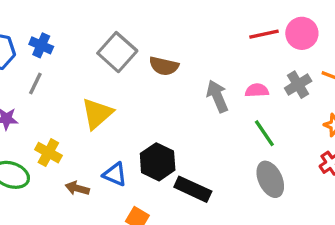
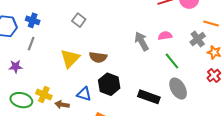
gray square: (117, 52) -> (79, 20), size x0.6
brown semicircle: (164, 66) -> (98, 57), moved
gray cross: (298, 85) -> (198, 39), moved
yellow cross: (48, 153) -> (44, 95), moved
black rectangle: (193, 189) -> (149, 97), moved

